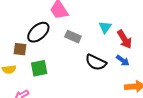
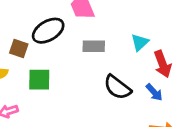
gray rectangle: (73, 37) -> (94, 46), turned -35

